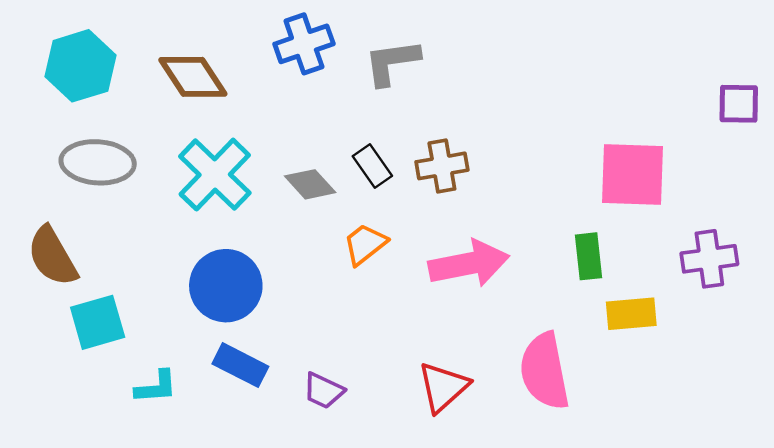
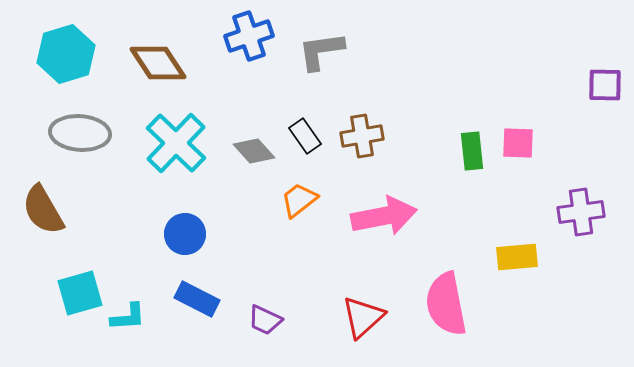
pink square: (632, 175) -> (518, 143), size x0.6
green rectangle: (588, 256) -> (472, 151), moved
blue circle: (226, 286) -> (185, 234), size x0.7
cyan square: (98, 322) -> (80, 293), moved

